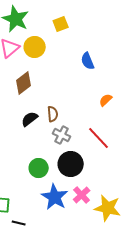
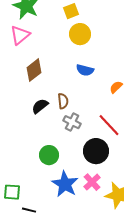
yellow circle: (35, 47) -> (80, 34), moved
blue semicircle: (88, 61) -> (85, 70), moved, turned -54
black circle: (71, 164) -> (96, 151), moved

